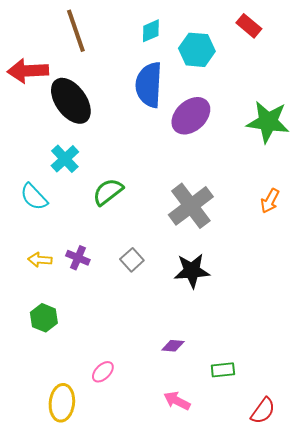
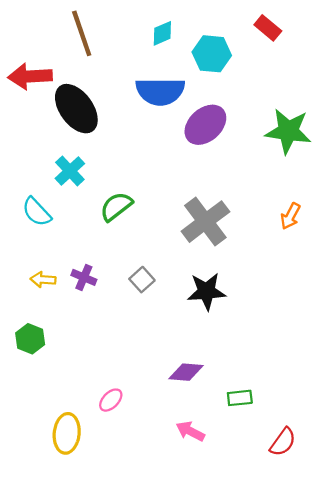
blue semicircle: (149, 85) -> (160, 91), turned -93
green hexagon: (44, 318) -> (30, 339), moved
purple diamond: (173, 346) -> (186, 372), size x1.4

